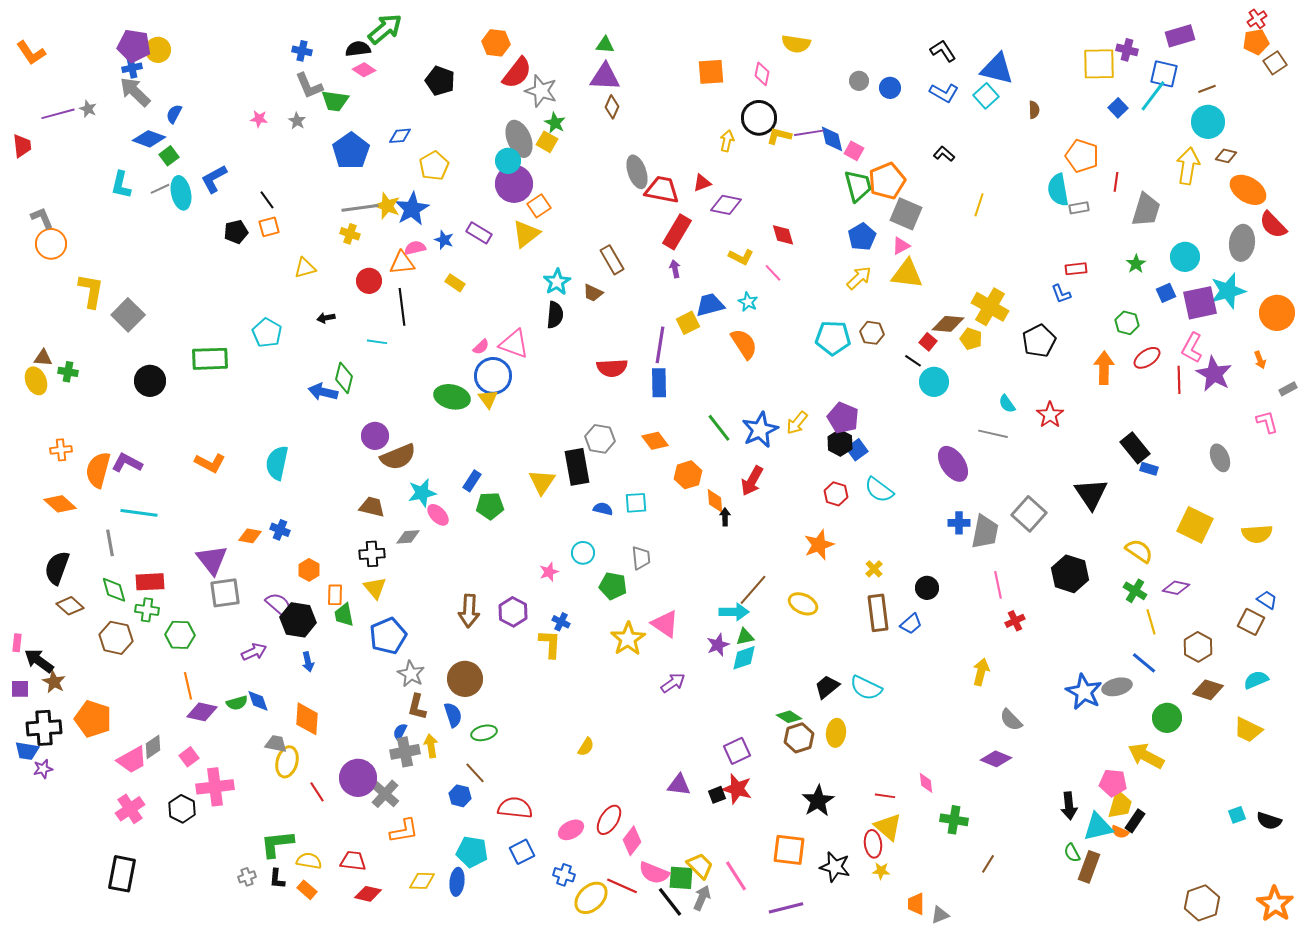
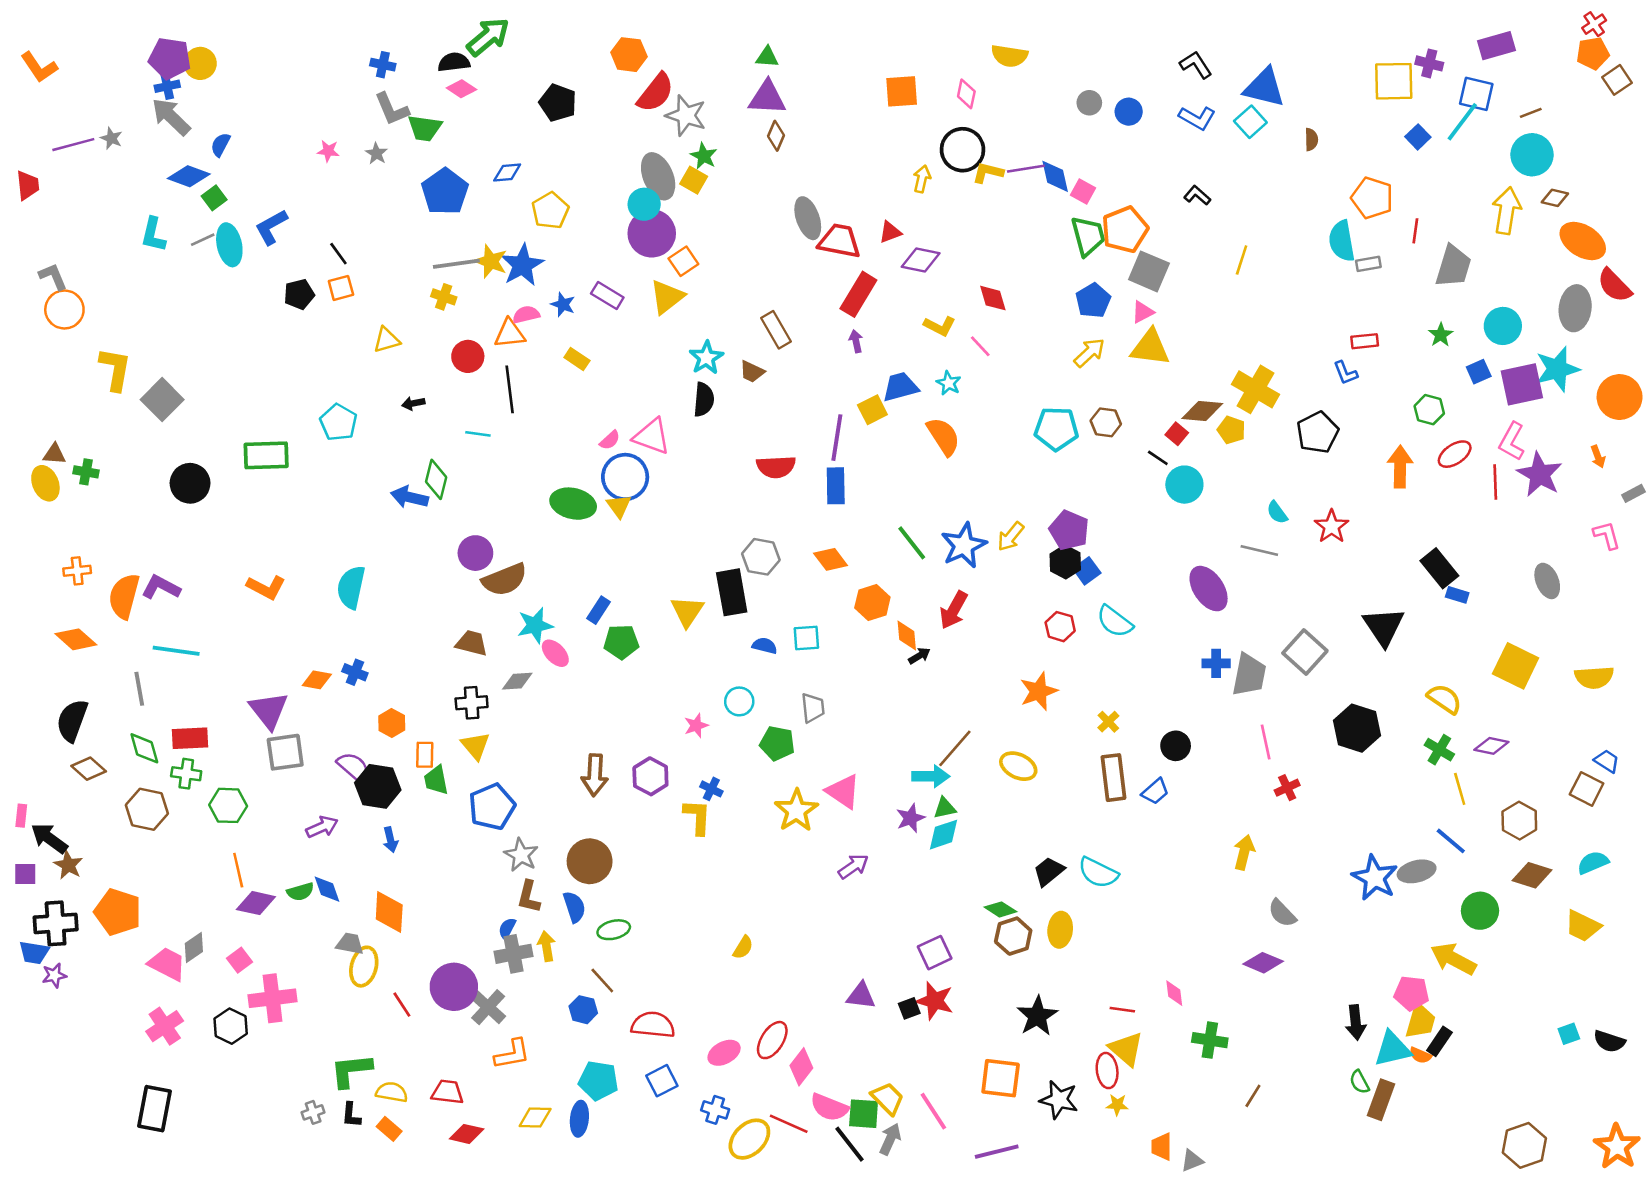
black arrow: (725, 517) -> (919, 656), turned 60
pink trapezoid: (132, 760) -> (167, 964), turned -124

